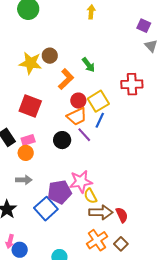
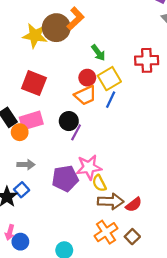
brown circle: (50, 56) -> (56, 28), size x1.6
green arrow: (88, 65) -> (98, 53), moved
orange L-shape: (66, 79) -> (75, 19), moved
purple line: (84, 135) -> (76, 132), moved, turned 70
pink rectangle: (28, 140) -> (31, 121), size x1.5
orange circle: (26, 153) -> (20, 132), moved
blue square: (46, 209) -> (22, 190), moved, size x0.6
red semicircle: (122, 215) -> (134, 205), turned 77

